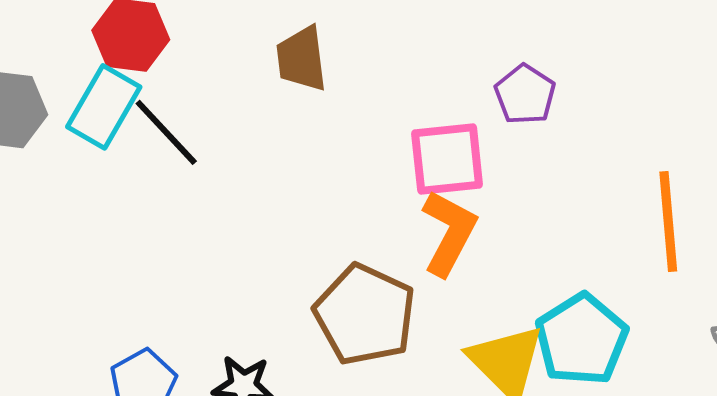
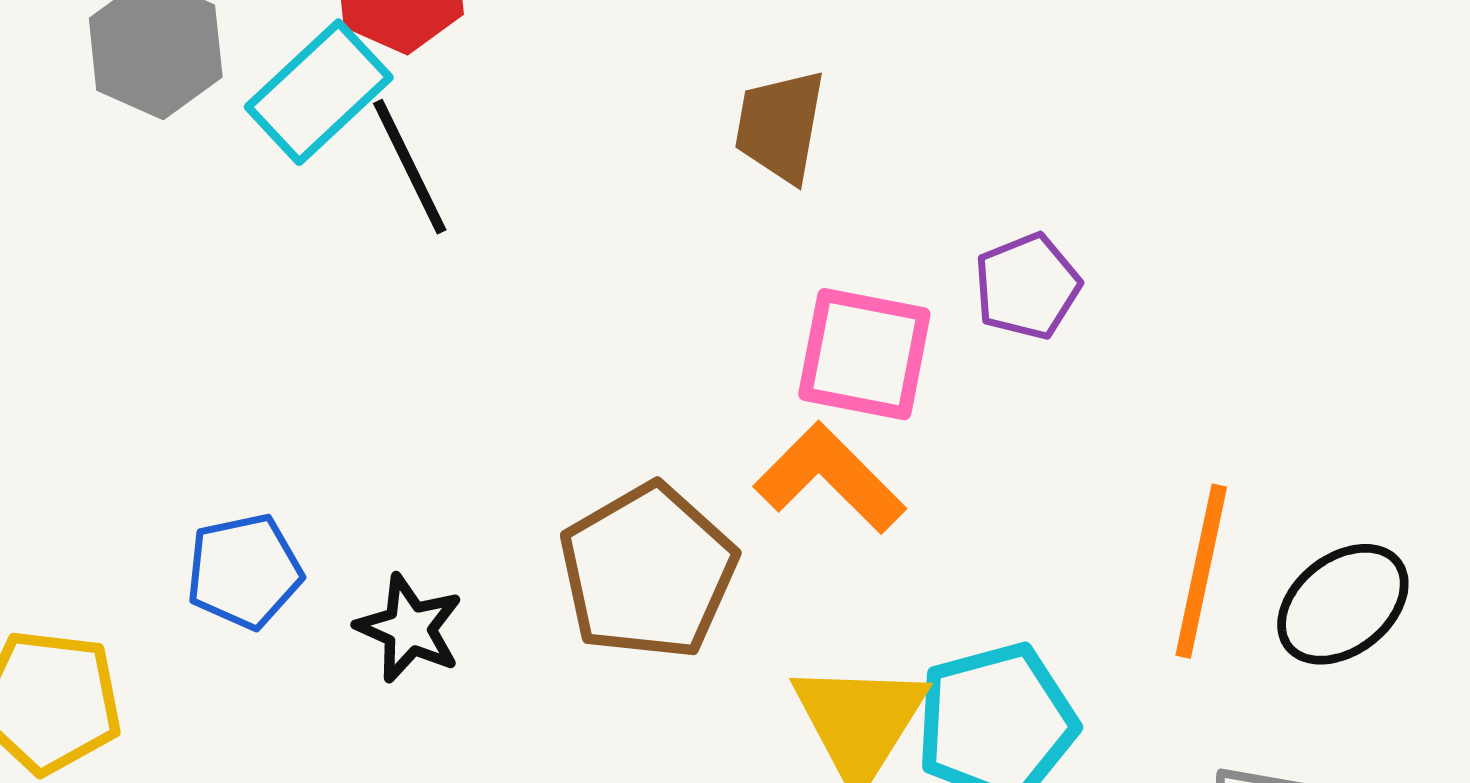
brown trapezoid: (301, 59) -> (780, 126), moved
orange L-shape: (449, 233) -> (830, 478), turned -90

